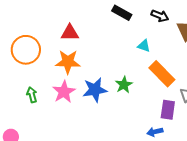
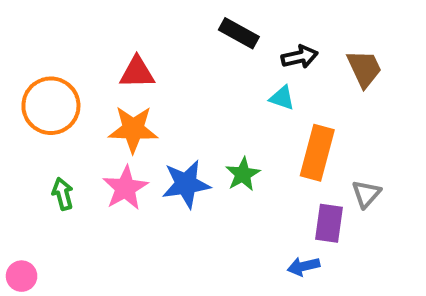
black arrow: (160, 16) -> (300, 57), moved, turned -36
orange rectangle: (162, 74) -> (317, 153), turned 60

